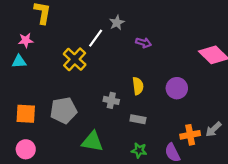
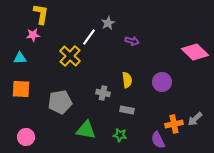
pink star: (26, 40) -> (33, 35), moved
orange square: (26, 114) -> (21, 89), moved
green star: (139, 150) -> (120, 135), moved

